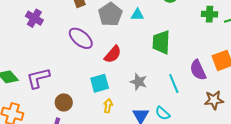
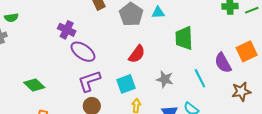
purple cross: (34, 18) -> (67, 30), moved
purple ellipse: (81, 38) -> (83, 52), moved
purple L-shape: (38, 78) -> (89, 81), moved

